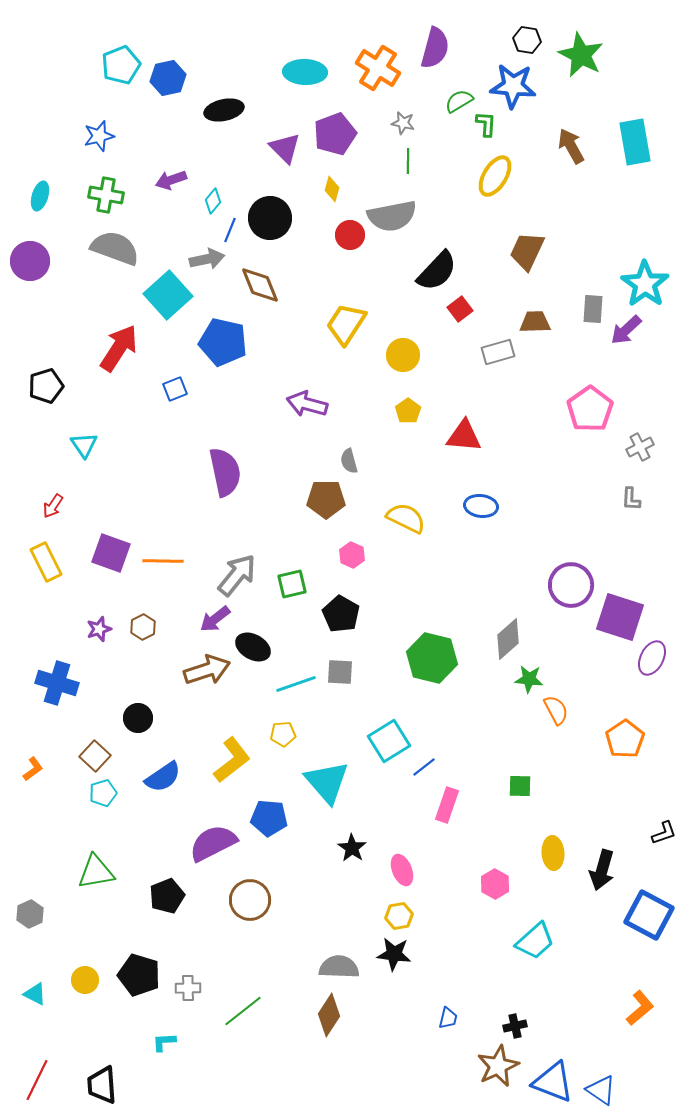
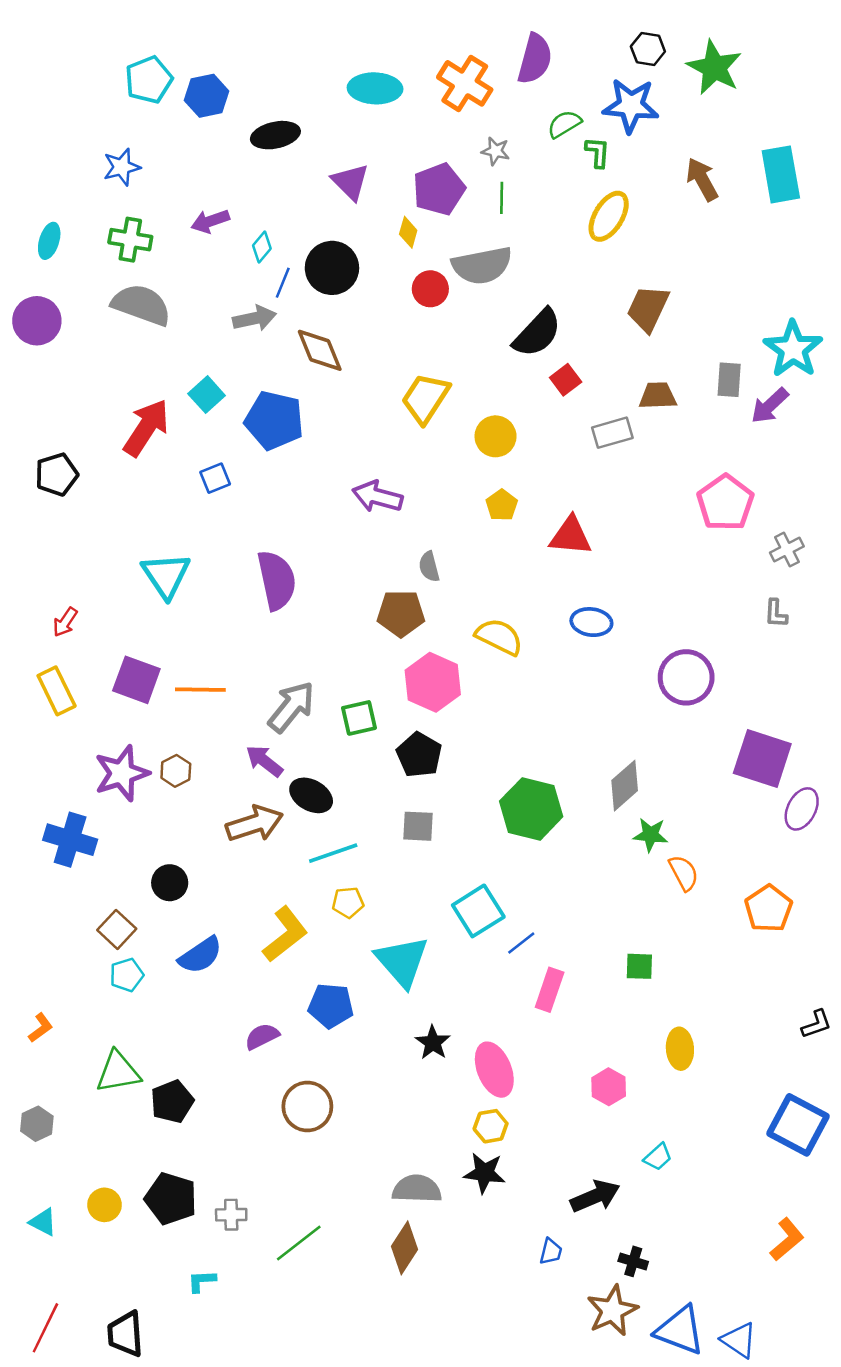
purple pentagon: (335, 134) -> (439, 189), moved
cyan square: (168, 295) -> (207, 395), moved, size x0.6
cyan triangle: (84, 445) -> (166, 575), moved, size x1.5
pink hexagon: (352, 555) -> (433, 682), size x1.8
purple circle: (571, 585) -> (686, 677), moved
purple arrow: (215, 619) -> (264, 761), turned 76
purple star: (99, 629) -> (122, 773), size x1.8
cyan line: (296, 684) -> (333, 853), moved
orange L-shape: (33, 769) -> (41, 1028), moved
purple semicircle: (213, 843) -> (262, 1036), size x0.6
pink ellipse: (402, 870) -> (494, 1070), size x1.4
black arrow: (602, 870) -> (595, 1196), moved, turned -129
black pentagon: (167, 896) -> (172, 1102), moved
cyan trapezoid: (535, 941) -> (658, 1157), size x0.6
black cross: (515, 1026) -> (633, 1261), turned 30

